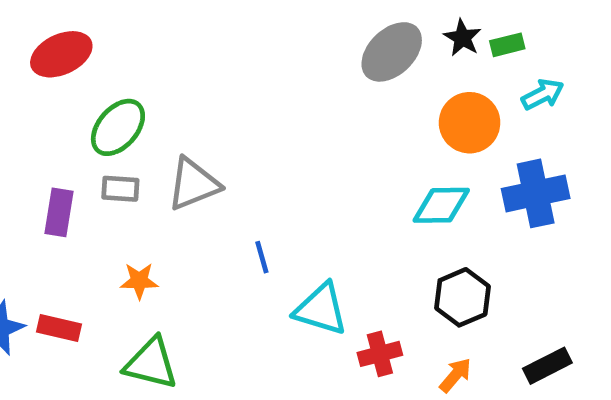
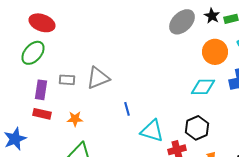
red ellipse: (61, 54) -> (42, 23), turned 45
green ellipse: (118, 127) -> (33, 53), moved
black hexagon: (462, 297) -> (197, 128), moved
red rectangle: (59, 328) -> (42, 114), moved

